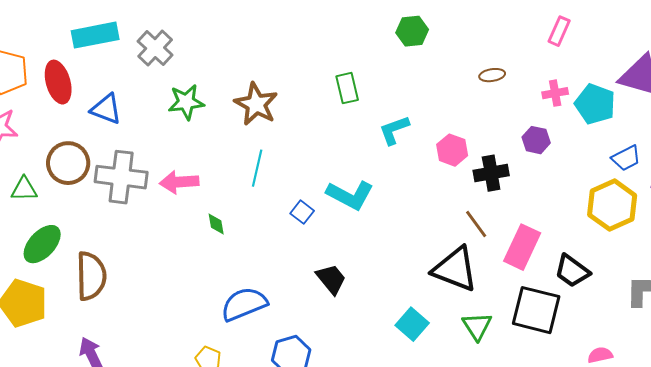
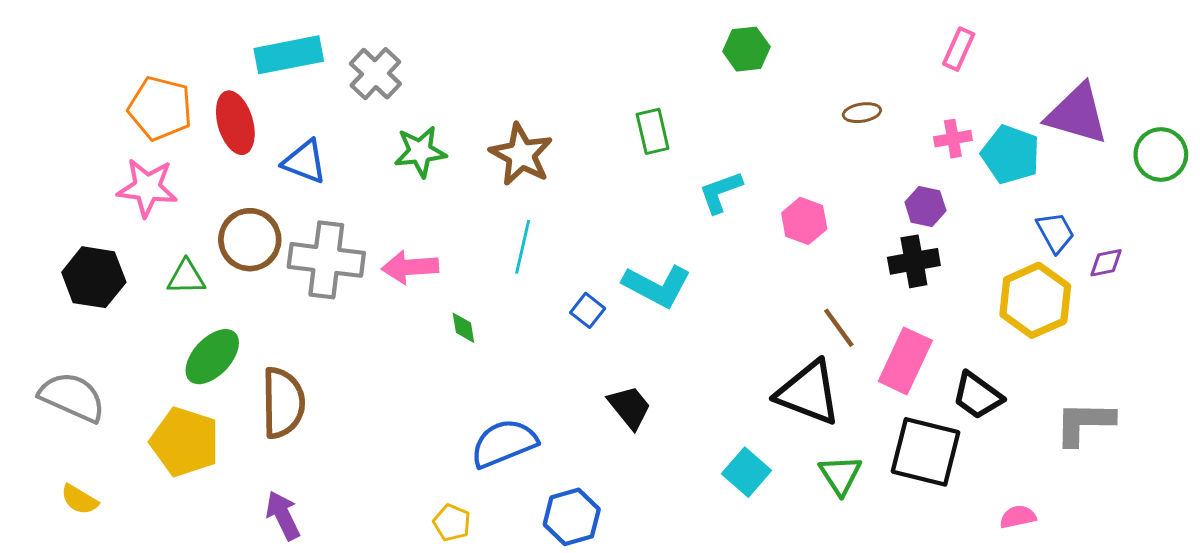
blue trapezoid: (626, 158) -> (1055, 232), turned -92
black cross: (491, 173) -> (914, 261), moved

